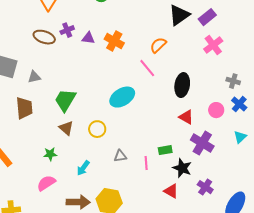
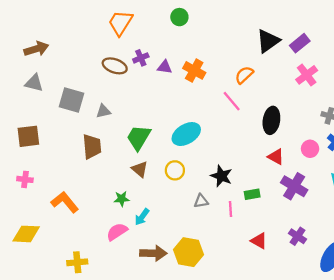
cyan ellipse: (122, 97) -> (186, 134), moved
cyan arrow: (83, 168) -> (142, 217), moved
black star: (182, 168) -> (221, 176), moved

